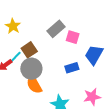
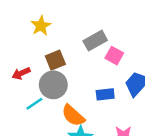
cyan line: (15, 57) -> (34, 104), moved
orange semicircle: (34, 84) -> (73, 116), moved, turned -30

